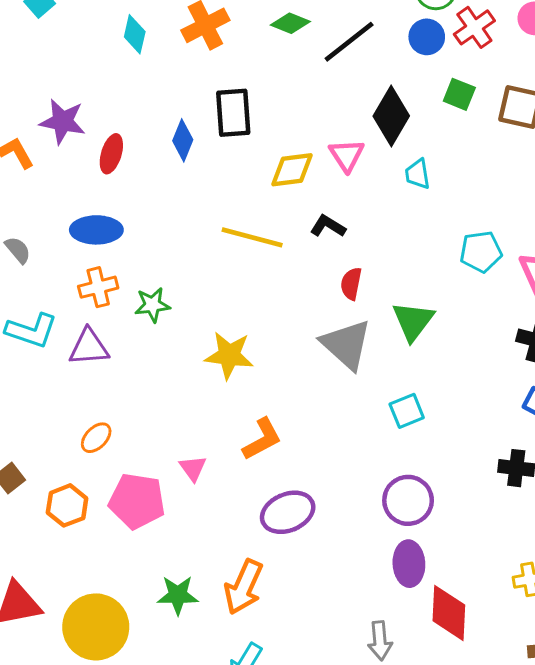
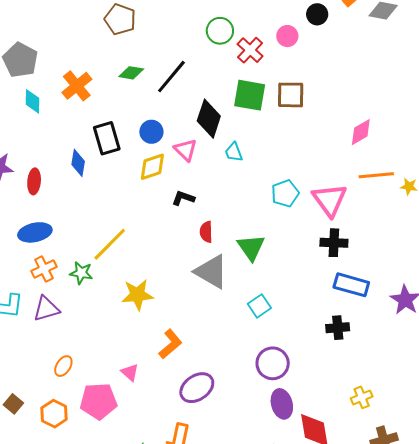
blue circle: (427, 37) -> (151, 132), moved
green square: (459, 94) -> (250, 95), size x1.6
yellow line: (252, 237) -> (110, 244), moved, turned -48
green star: (152, 305) -> (81, 273), turned 30

